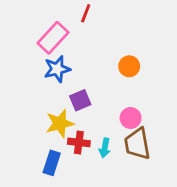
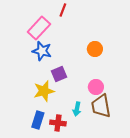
blue star: (57, 69) -> (42, 51), turned 30
red cross: (79, 142) -> (58, 123), moved

